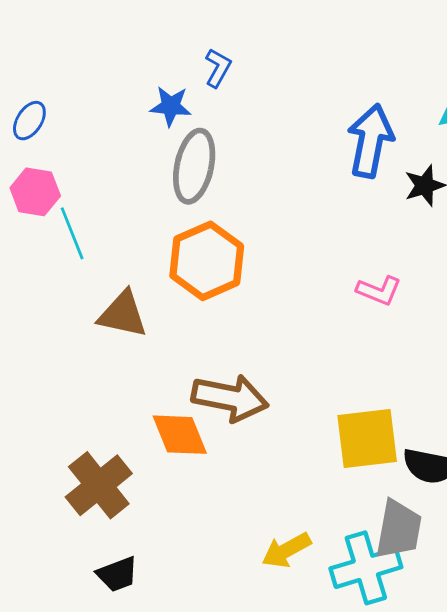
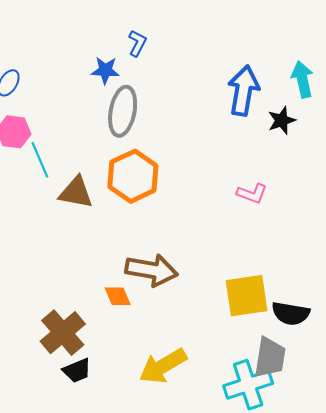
brown triangle: (123, 314) -> (76, 193), moved
orange diamond: (180, 435) -> (118, 296), size x0.7
yellow arrow: (286, 550) -> (163, 366), moved, size x1.4
black trapezoid: (117, 574) -> (77, 371), moved

